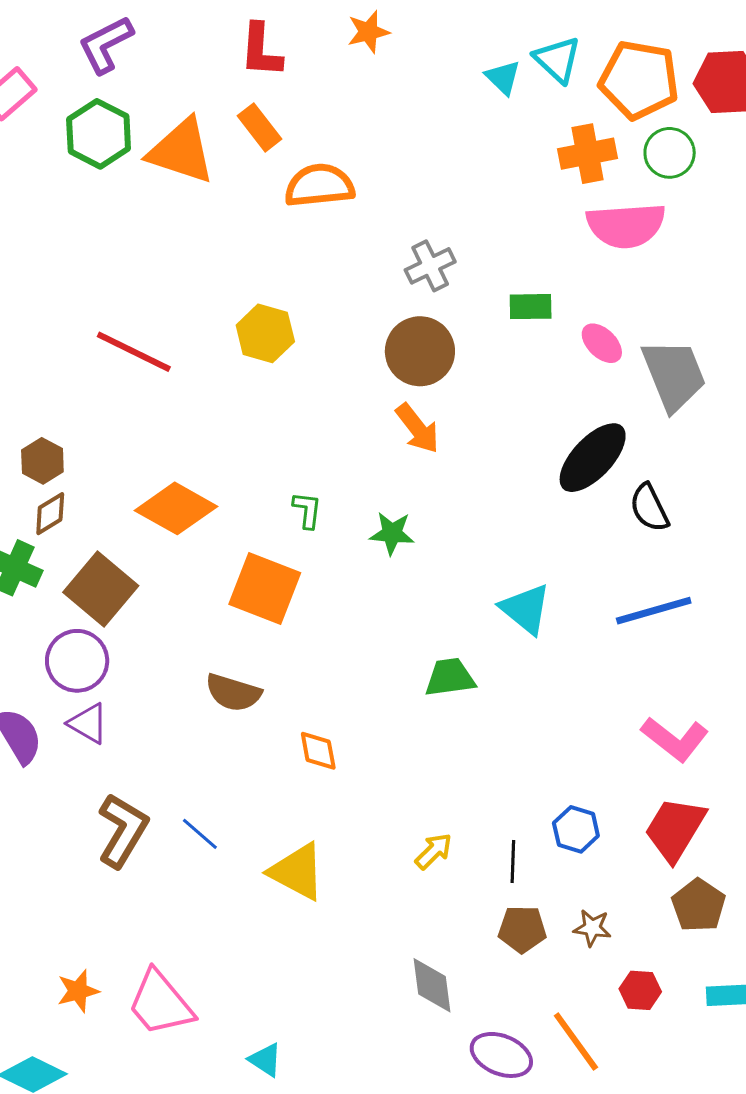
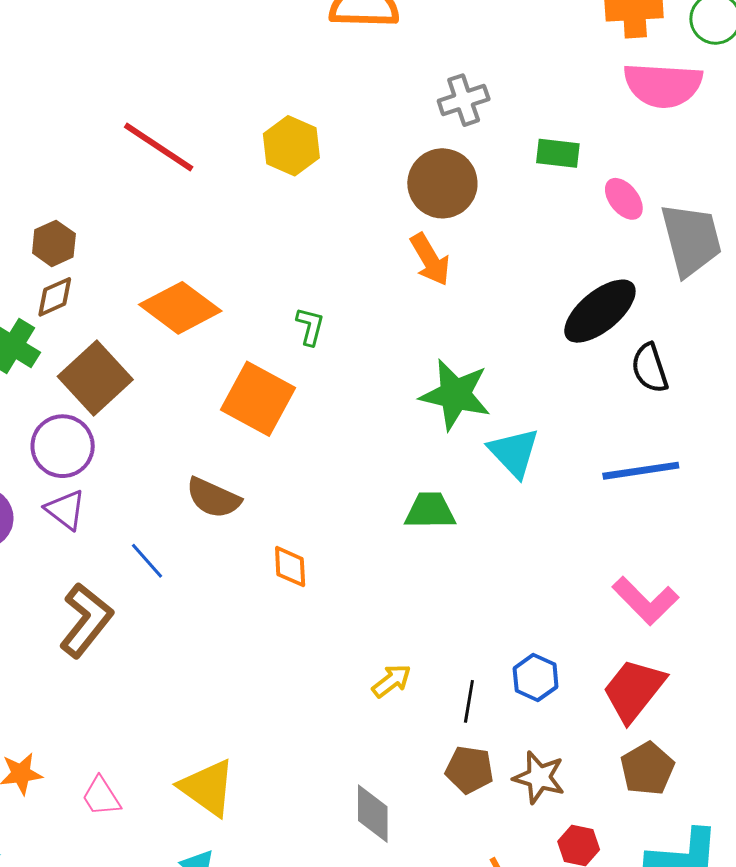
green star: (392, 533) -> (455, 395), moved, size x1.6
blue line: (200, 834) -> (147, 561), moved
yellow triangle: (297, 872) -> (207, 788), moved
brown star: (592, 928) -> (539, 777), size x1.4
pink trapezoid: (160, 1003) -> (101, 796), size x0.6

